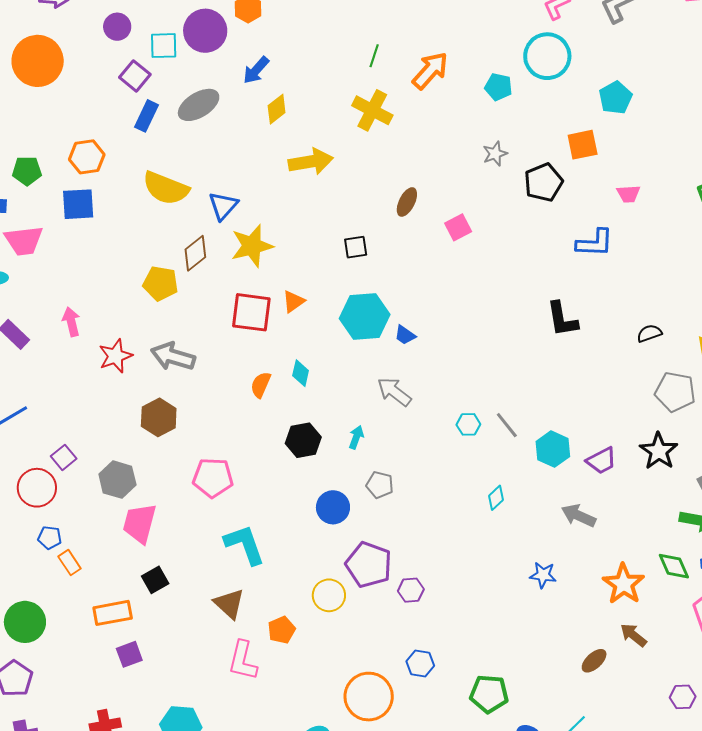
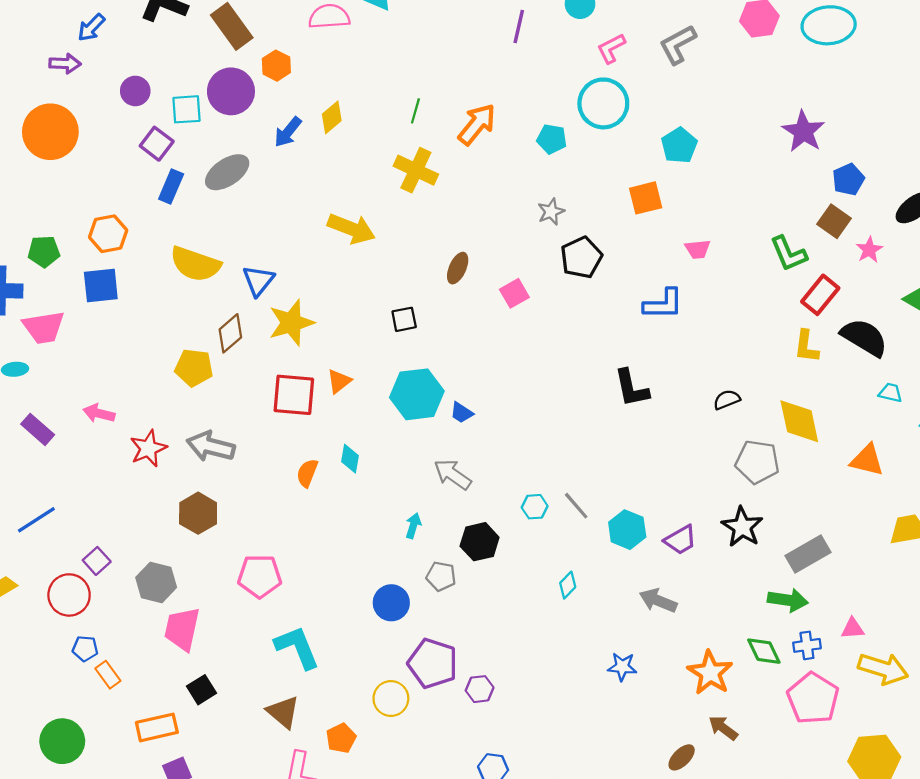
yellow diamond: (277, 109) -> (332, 117), moved
yellow arrow: (311, 162) -> (351, 229), turned 33
black pentagon: (544, 182) -> (581, 257), moved
pink arrow: (71, 322) -> (99, 413), turned -60
black hexagon: (303, 440) -> (480, 542), moved

